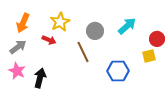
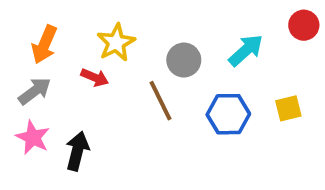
red circle: (157, 39) -> (304, 25), moved
blue hexagon: (118, 71) -> (228, 114), moved

